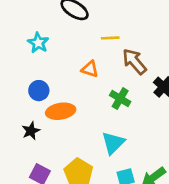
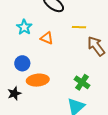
orange triangle: (90, 69) -> (47, 38), moved
green cross: (120, 99) -> (82, 82), moved

